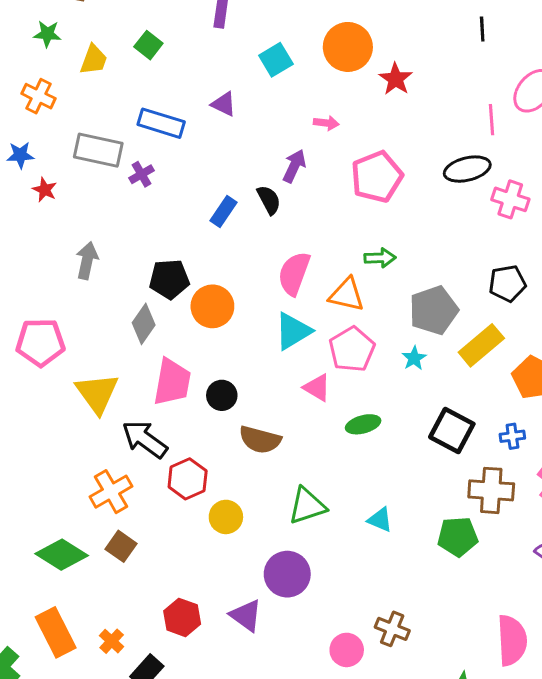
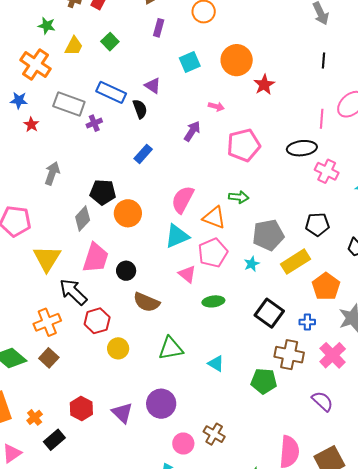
orange cross: (38, 96) -> (36, 64), size x1.4
black semicircle: (269, 200) -> (140, 109), moved
purple circle: (287, 574) -> (161, 404), moved

